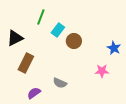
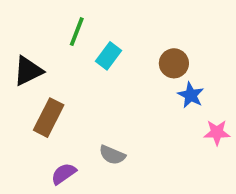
brown circle: (74, 41) -> (174, 63), moved
blue star: (114, 48) -> (191, 95), moved
pink star: (102, 71) -> (217, 133), moved

